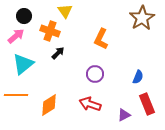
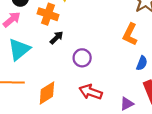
orange L-shape: (101, 39) -> (130, 34), moved
purple circle: (95, 74) -> (82, 58), moved

